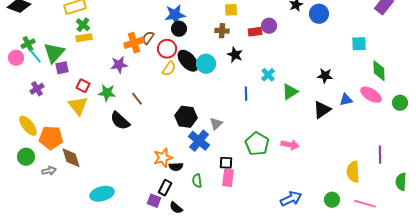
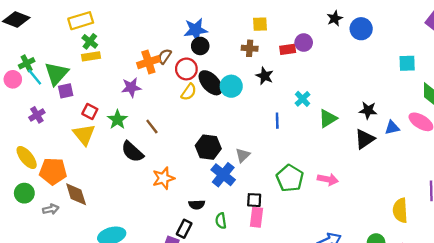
black star: (325, 76) -> (368, 110), moved
green star: (107, 93) -> (117, 120), turned 30
orange star: (163, 158) -> (163, 178), moved

